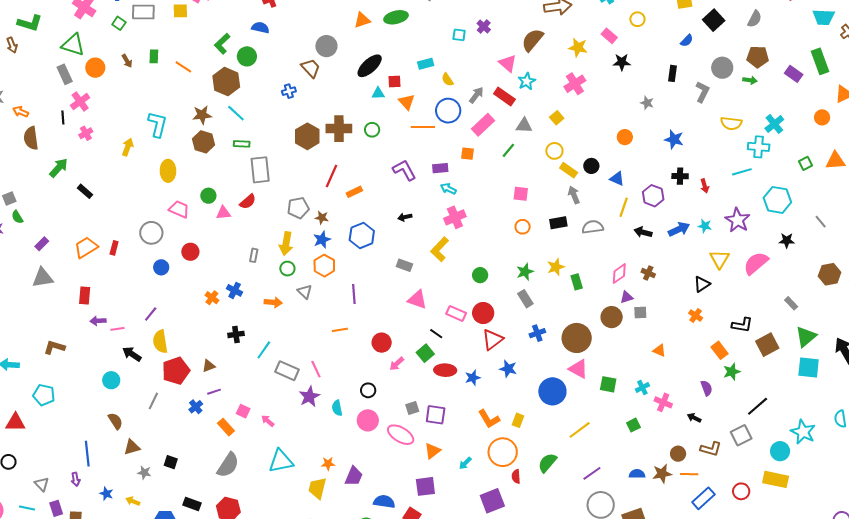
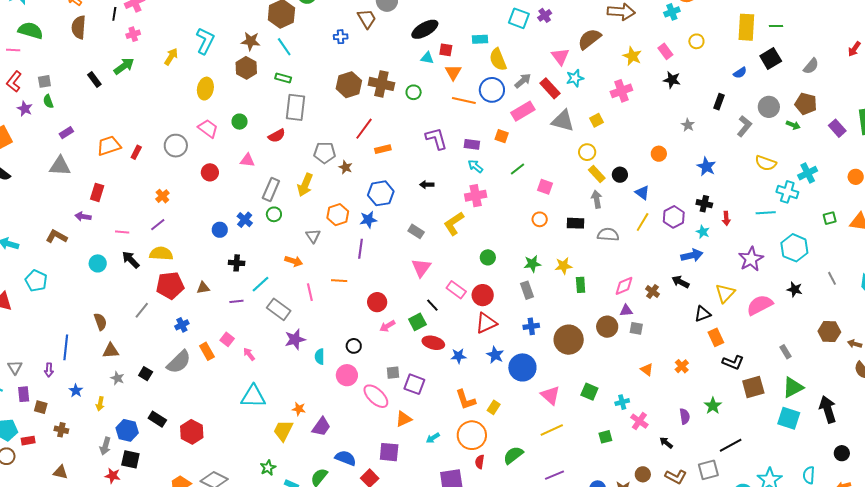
cyan square: (459, 35) -> (519, 18), size x1.5
yellow semicircle: (447, 80) -> (498, 59), size x1.6
gray triangle: (524, 126) -> (563, 121), size x1.4
green line: (508, 150) -> (517, 169), moved
green arrow: (59, 168) -> (124, 66), moved
black rectangle: (85, 191) -> (94, 80), moved
pink triangle: (223, 213) -> (247, 160), moved
cyan star: (705, 226) -> (703, 232), moved
black arrow: (643, 232) -> (680, 282), moved
blue star: (322, 240) -> (368, 220), moved
gray rectangle: (254, 255) -> (271, 189), size x1.6
blue circle: (161, 267) -> (220, 230), moved
green circle: (287, 269) -> (274, 214), moved
orange cross: (212, 298) -> (162, 196), moved
pink triangle: (417, 300) -> (421, 268), turned 35
orange arrow: (273, 302) -> (294, 261), moved
orange cross: (696, 316) -> (682, 366), moved
purple arrow: (98, 321) -> (83, 216), moved
yellow semicircle: (160, 342) -> (161, 254), turned 90
orange rectangle: (720, 350) -> (716, 337), moved
pink line: (316, 369) -> (310, 292), moved
pink triangle: (578, 369) -> (550, 395), moved
green star: (732, 372) -> (713, 406), turned -30
cyan circle: (111, 380) -> (98, 263), moved
blue circle: (552, 391) -> (522, 367), moved
purple line: (214, 392) -> (236, 301), moved
gray semicircle: (228, 465) -> (179, 362), moved
yellow arrow: (133, 501) -> (100, 404), turned -112

